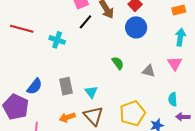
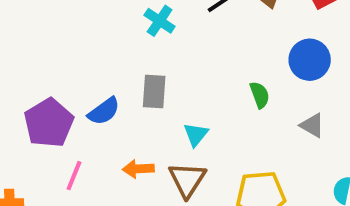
blue circle: (136, 27) -> (310, 60), moved
blue semicircle: (35, 86) -> (104, 111), moved
gray rectangle: (66, 86) -> (154, 92), moved

